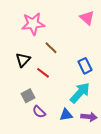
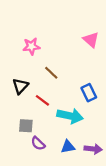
pink star: (33, 24) -> (31, 46), size x0.7
cyan arrow: (80, 93) -> (70, 116), moved, turned 60
gray square: (28, 96) -> (26, 126), turned 32

